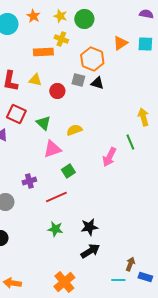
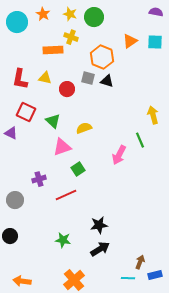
green star: (55, 229) -> (63, 240), moved
blue rectangle: (145, 277) -> (155, 275), turned -32

